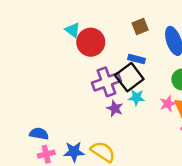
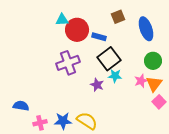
cyan triangle: (73, 30) -> (62, 20), turned -40
blue rectangle: (137, 59) -> (99, 37), moved
purple cross: (106, 82) -> (68, 63), moved
blue semicircle: (39, 134) -> (21, 106), moved

